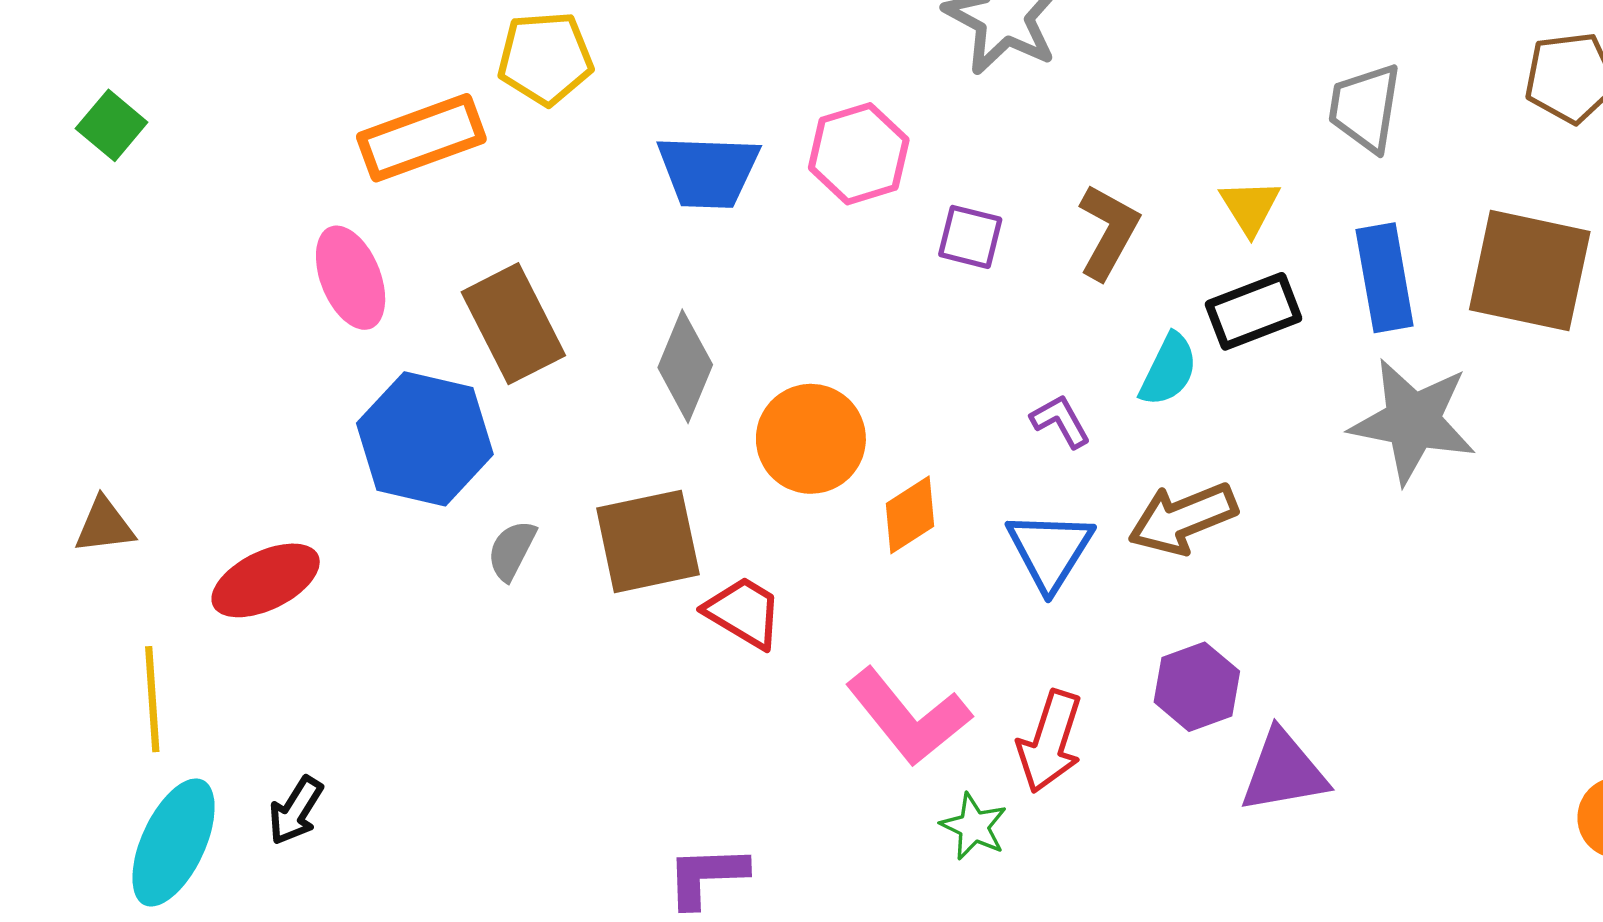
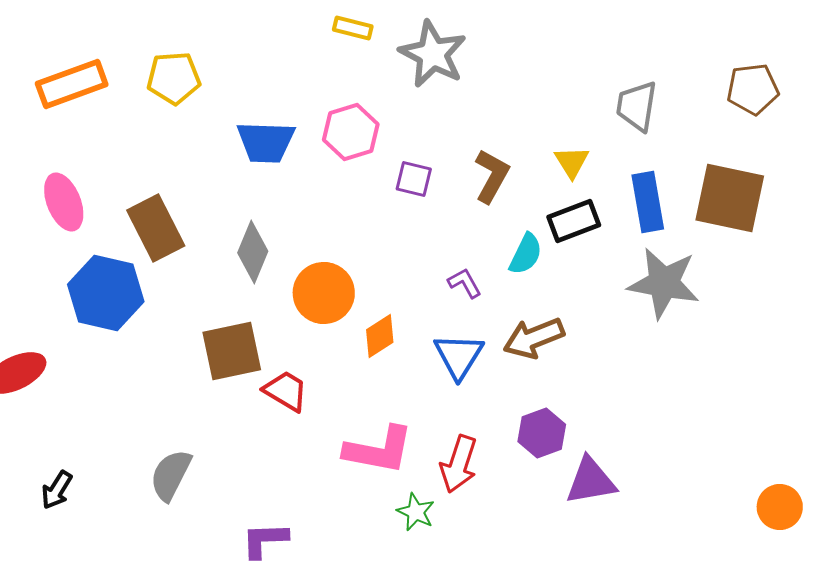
orange rectangle: (421, 138) -> (72, 84), moved
gray semicircle: (512, 550) -> (171, 475), moved, size x1.5
pink L-shape: (908, 717) -> (379, 450), turned -40
black arrow: (296, 811) -> (57, 490), moved

